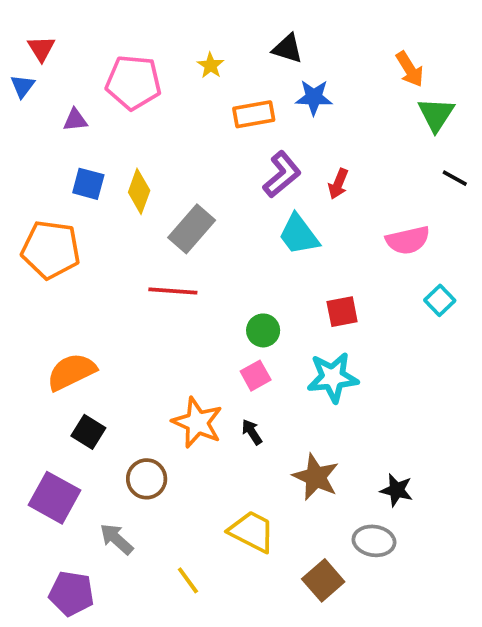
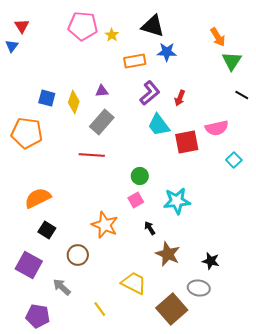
black triangle: (288, 49) -> (153, 26), size x1.4
pink pentagon: (133, 82) -> (83, 26), moved
purple triangle: (75, 120) -> (102, 91), moved
red square: (342, 312) -> (187, 142), moved, size x1.4
black arrow: (252, 432) -> (150, 228), moved
brown square: (323, 580) -> (172, 309), size x1.4

